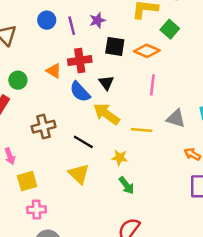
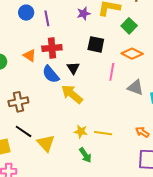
purple star: (97, 20) -> (84, 14), moved
black square: (115, 46) -> (96, 44), moved
orange diamond: (147, 51) -> (132, 54), moved
gray triangle: (176, 118) -> (136, 87), moved
yellow line: (142, 130) -> (103, 133), moved
black line: (83, 142) -> (24, 131), moved

